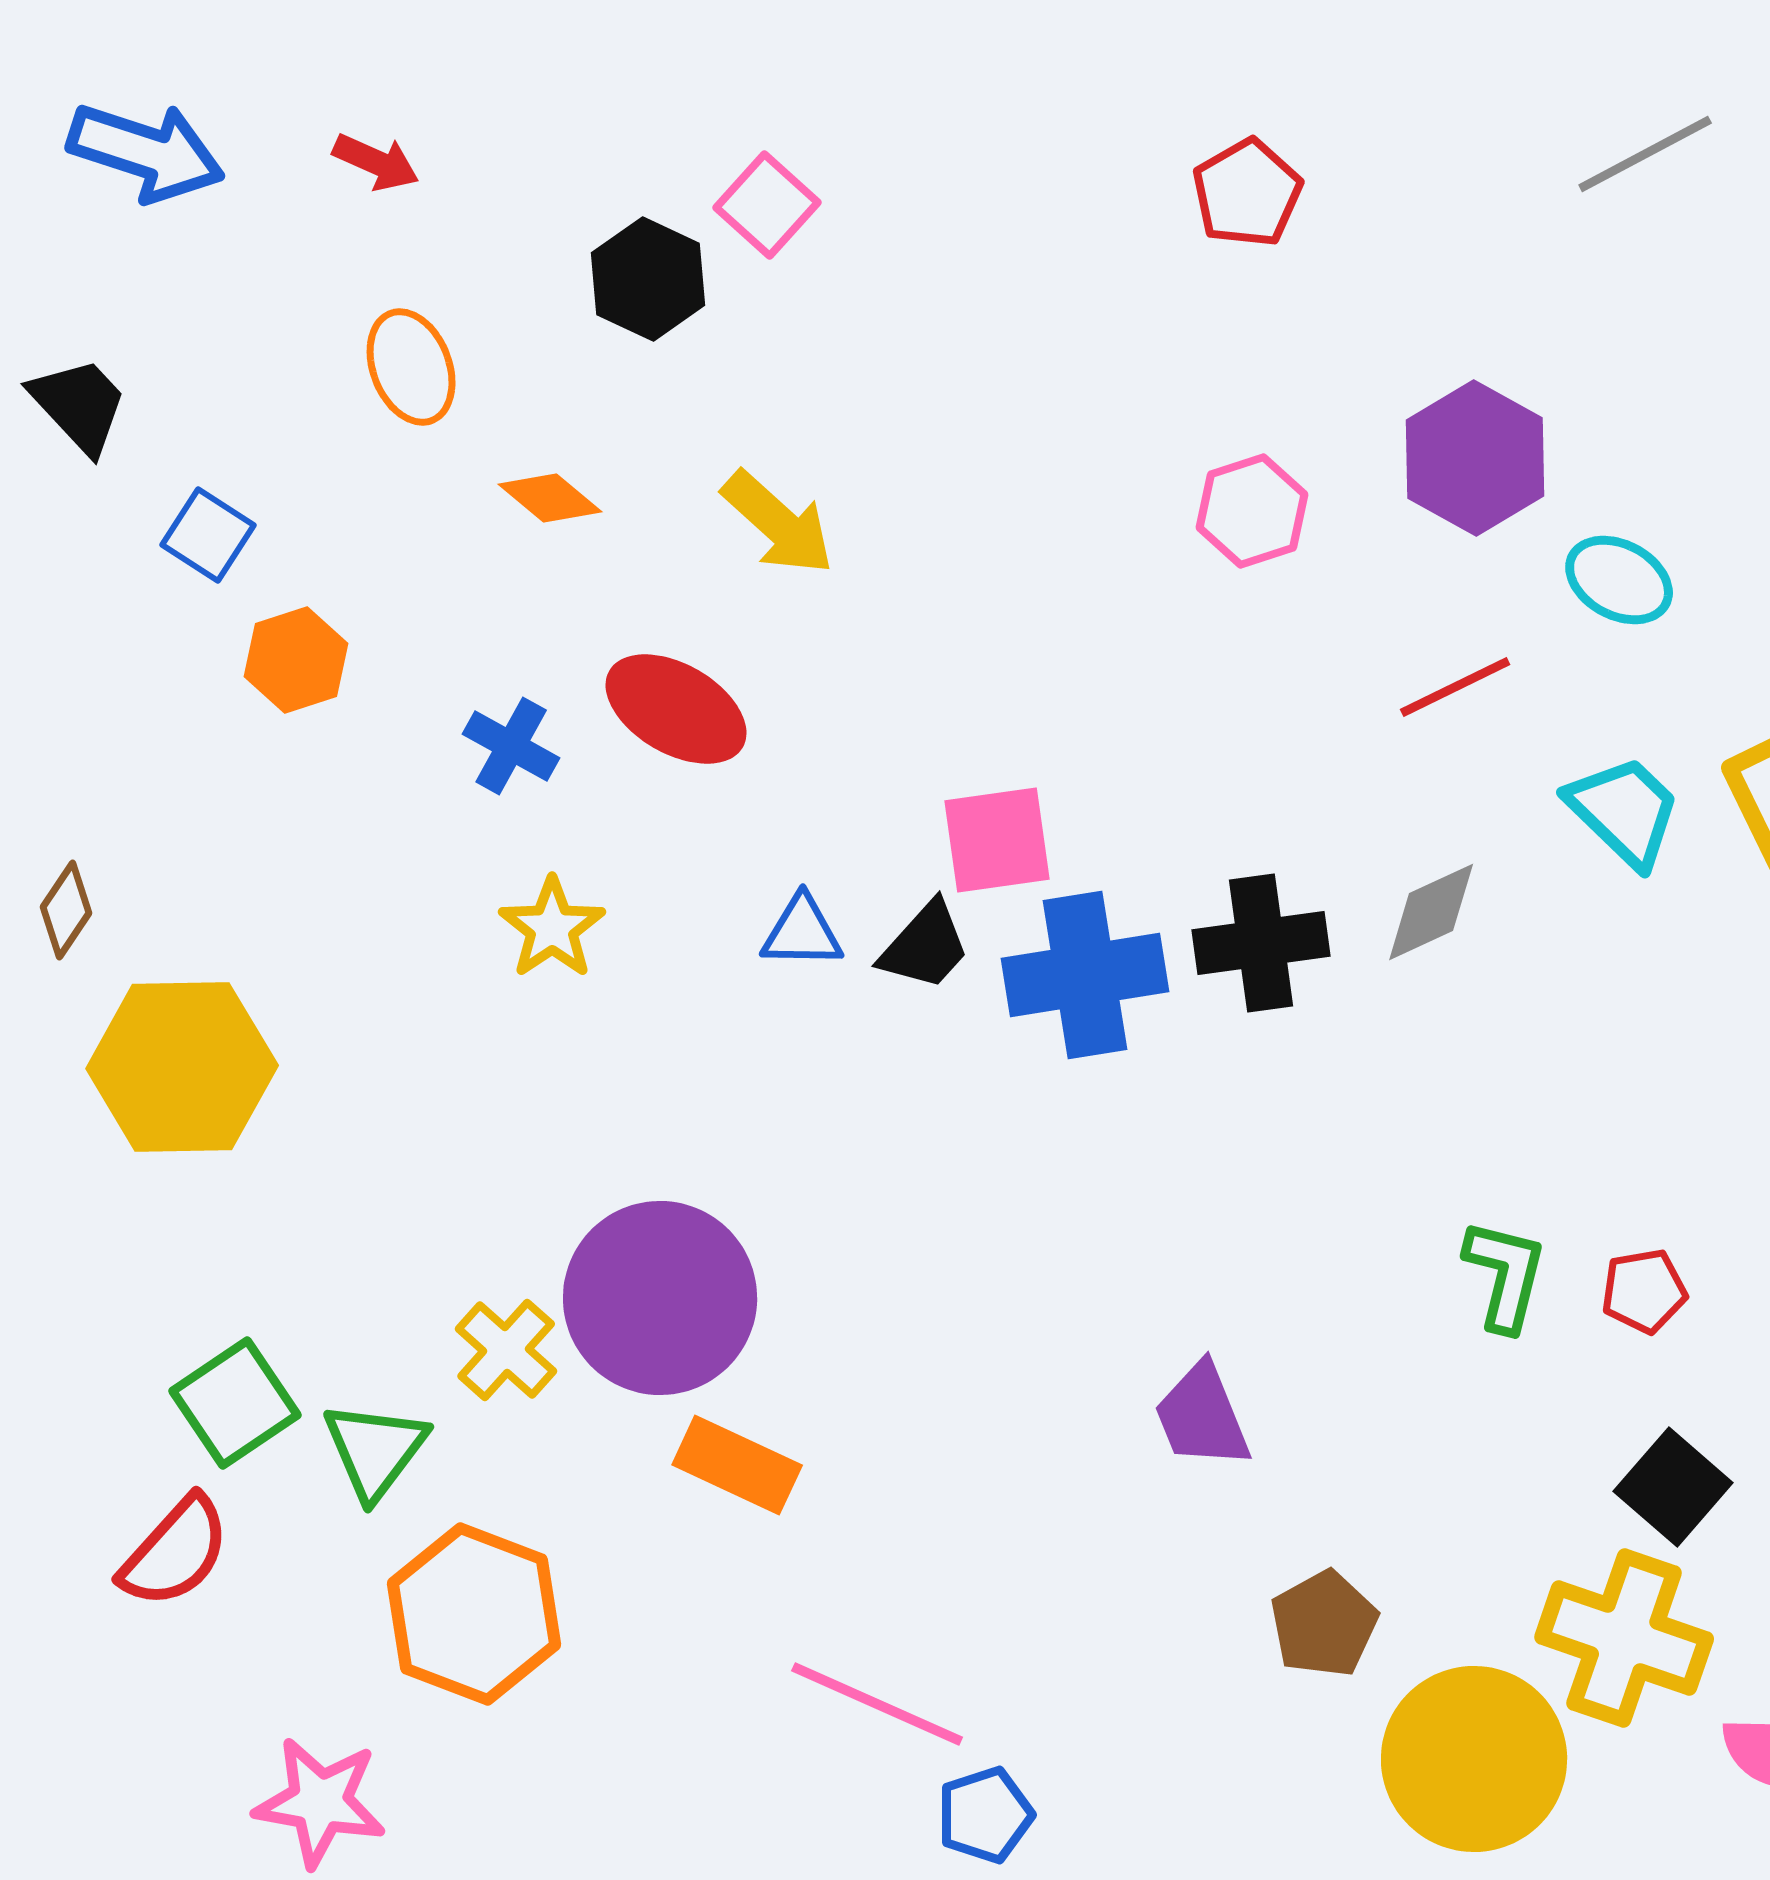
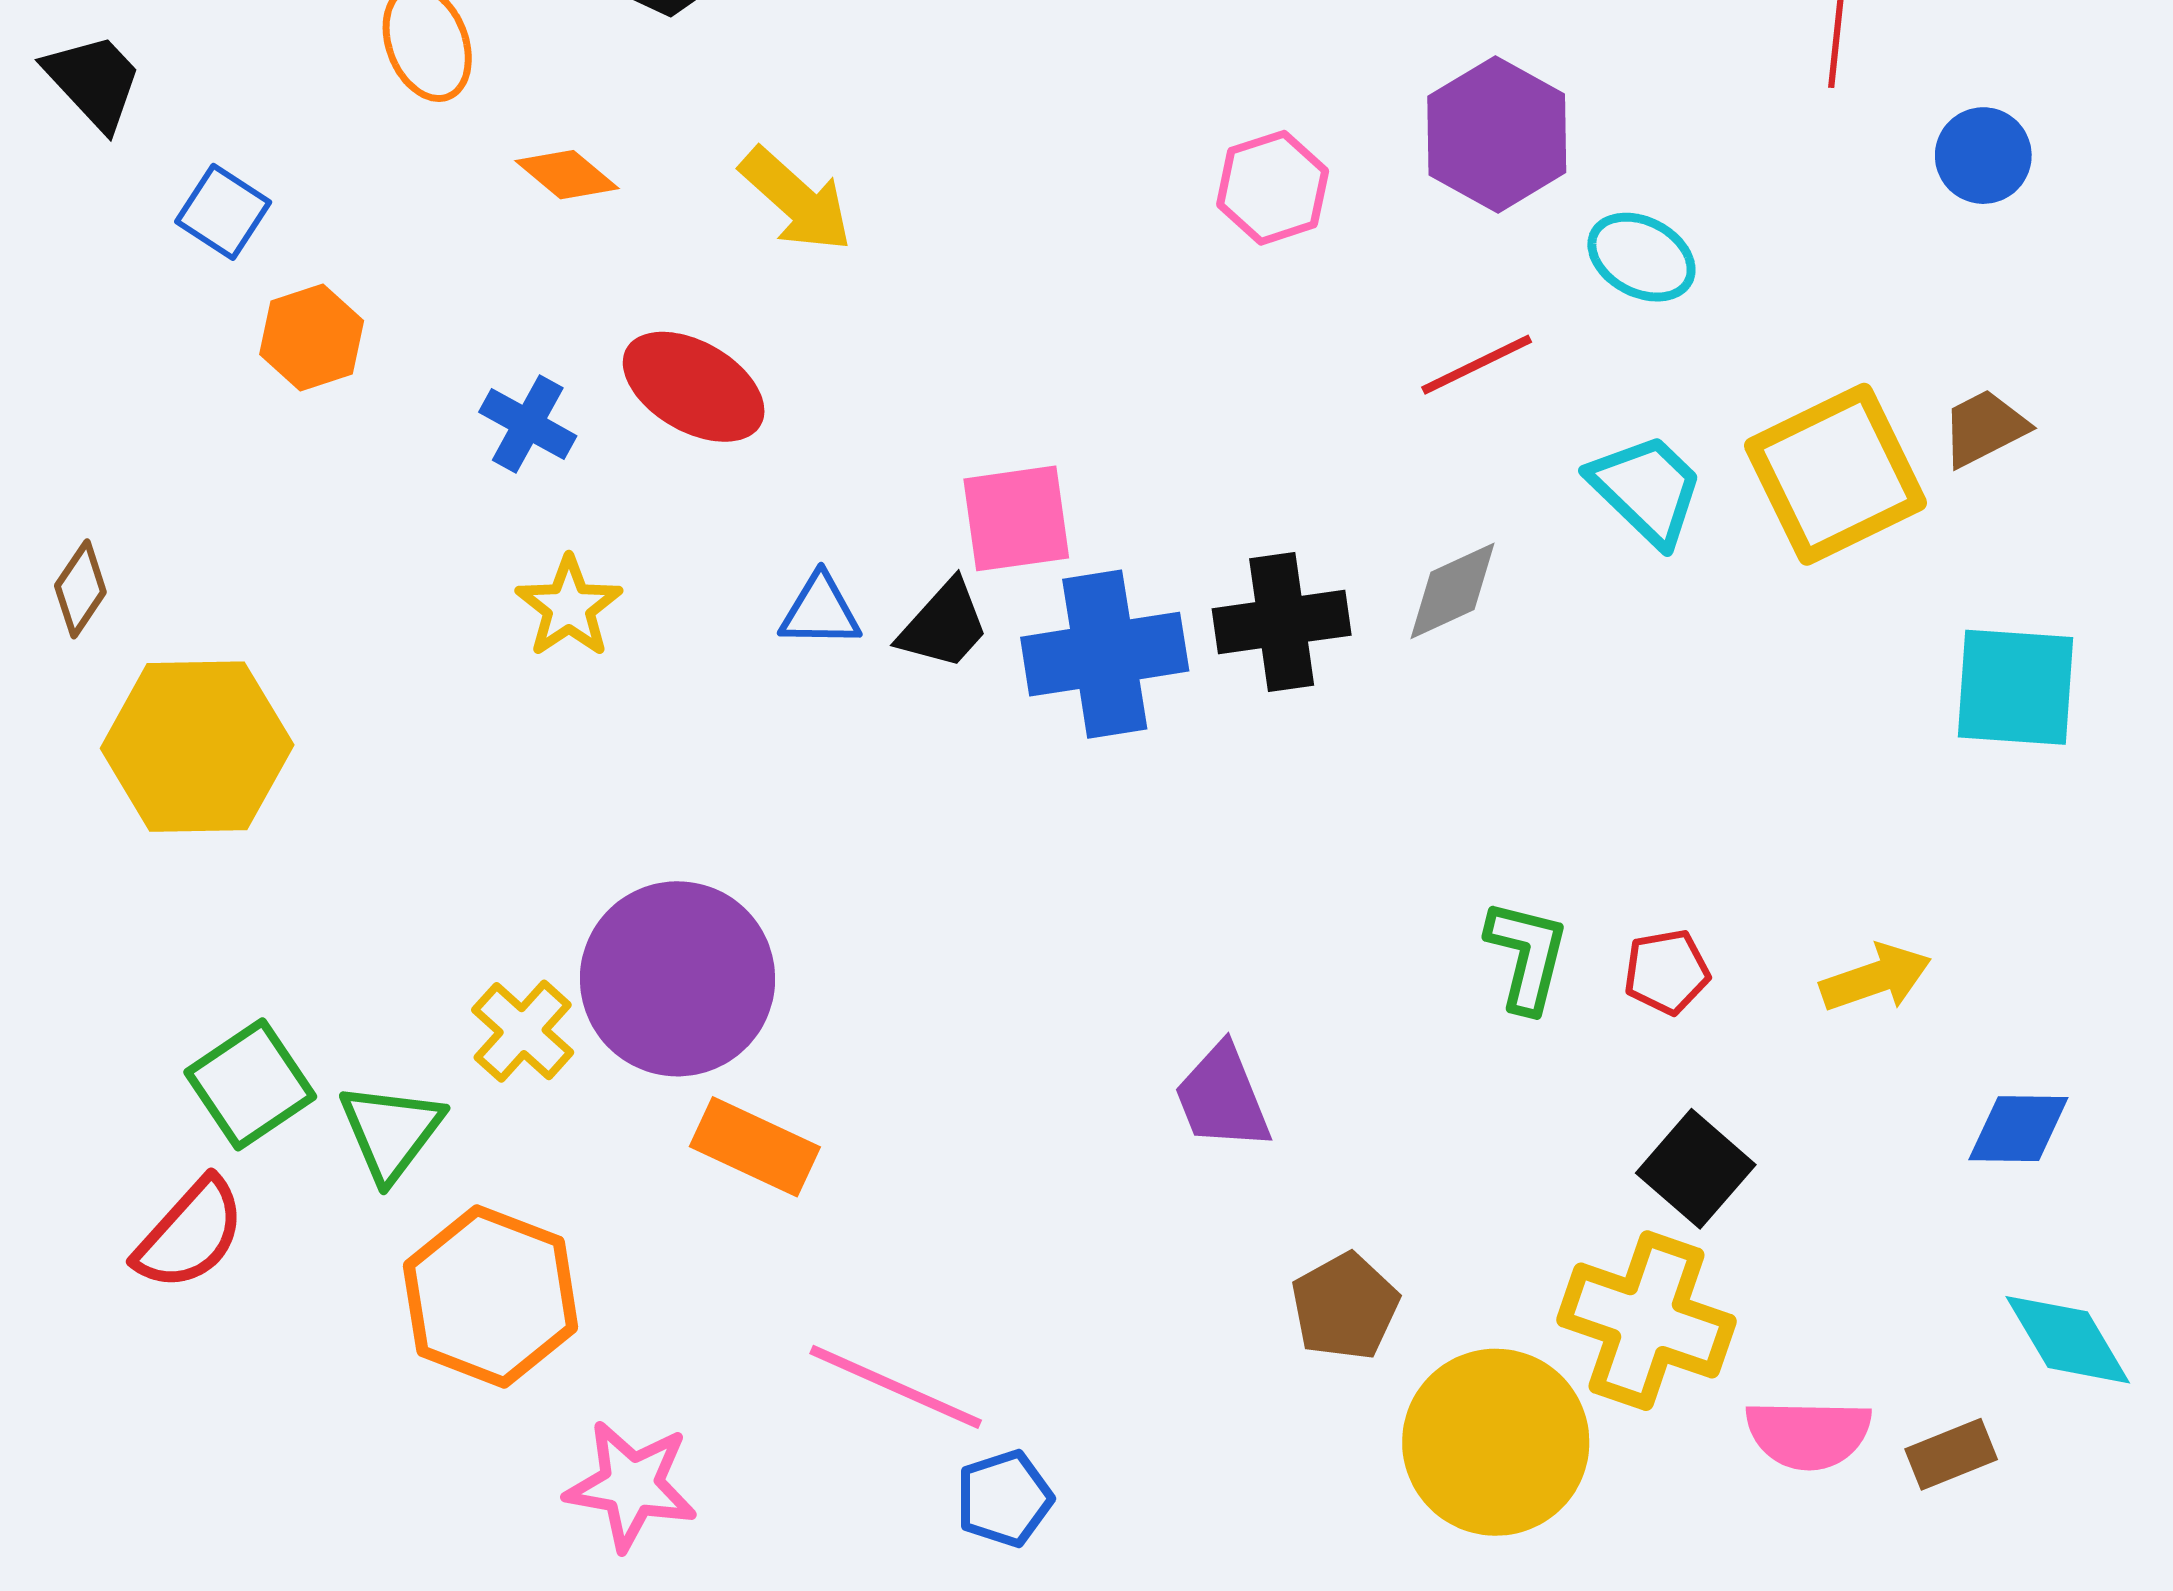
pink star: (320, 1802) -> (631, 1485), moved

